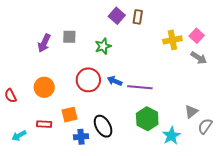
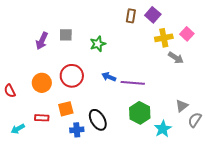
purple square: (117, 16) -> (153, 15), moved
gray arrow: (199, 58) -> (176, 58), moved
red circle: (88, 80) -> (72, 76), moved

